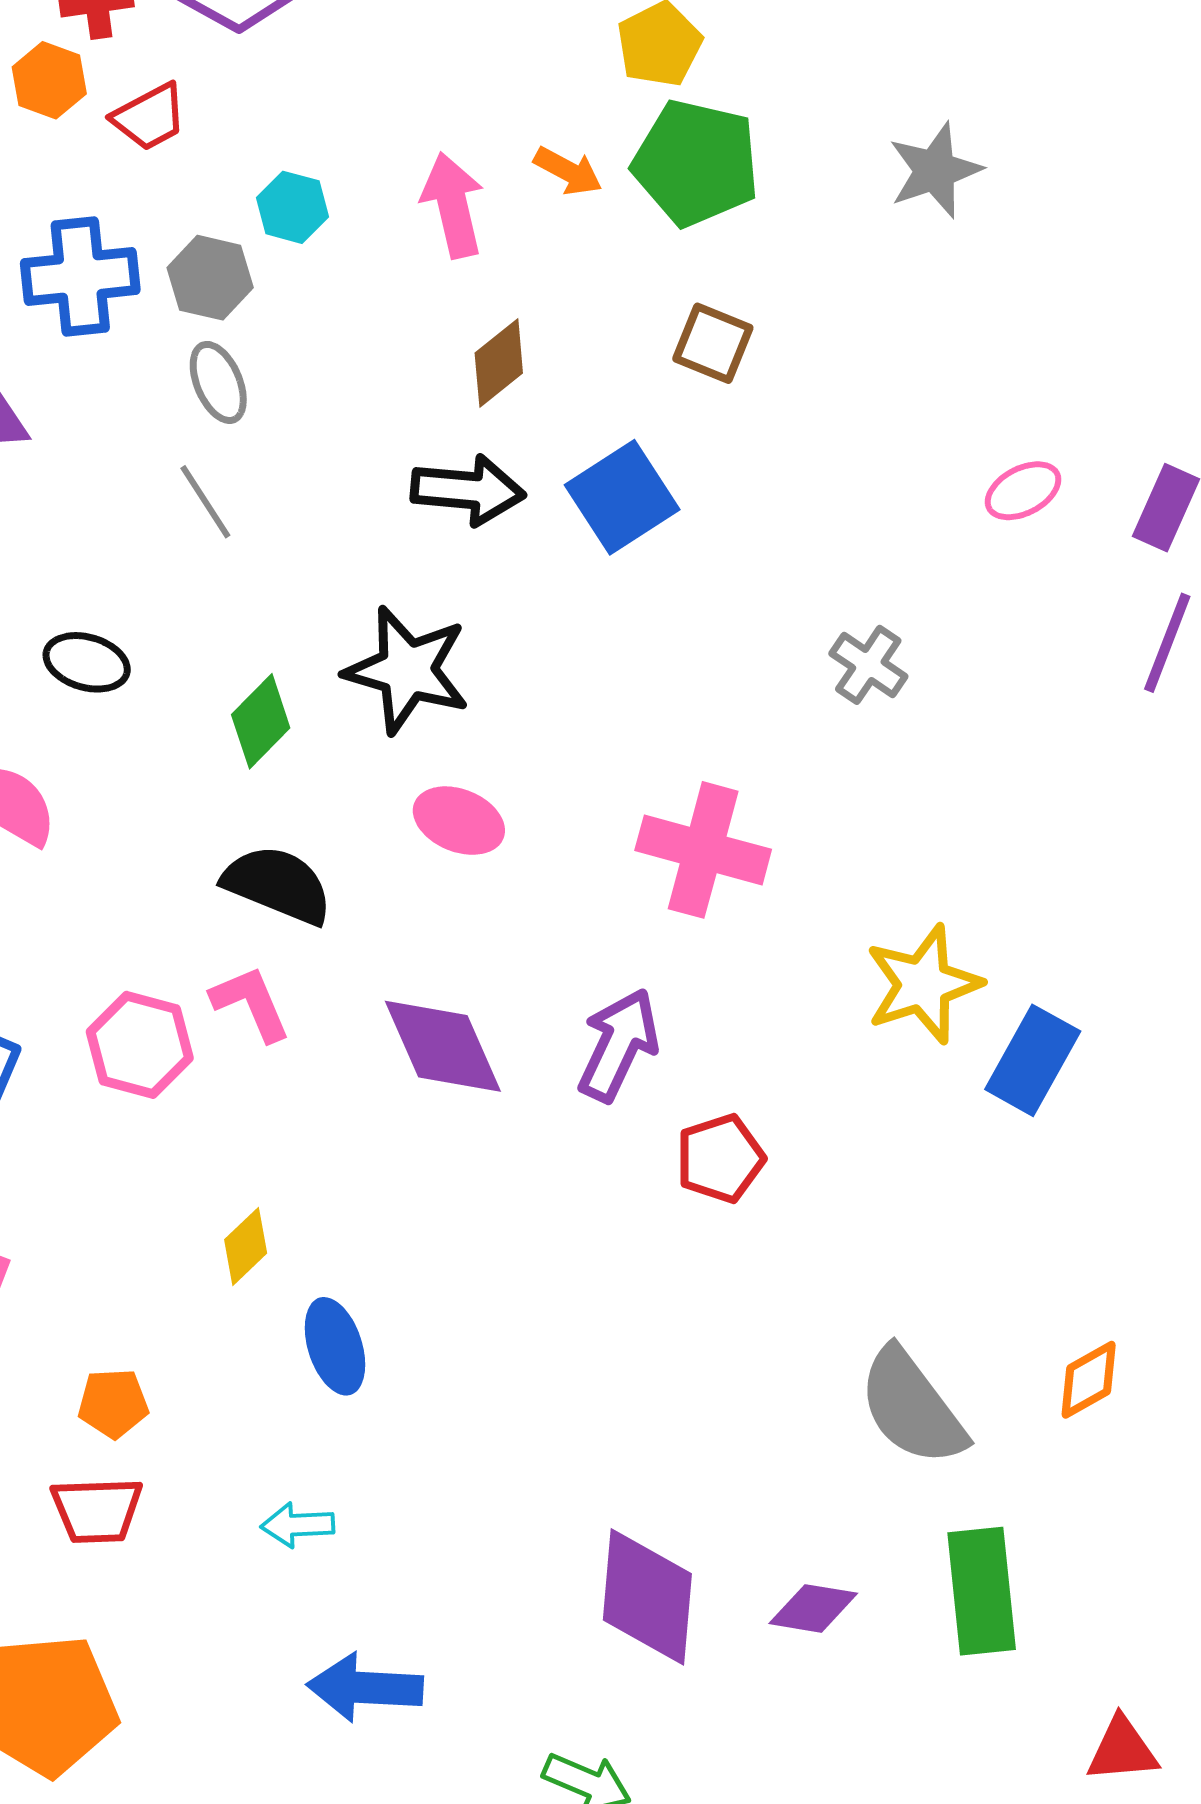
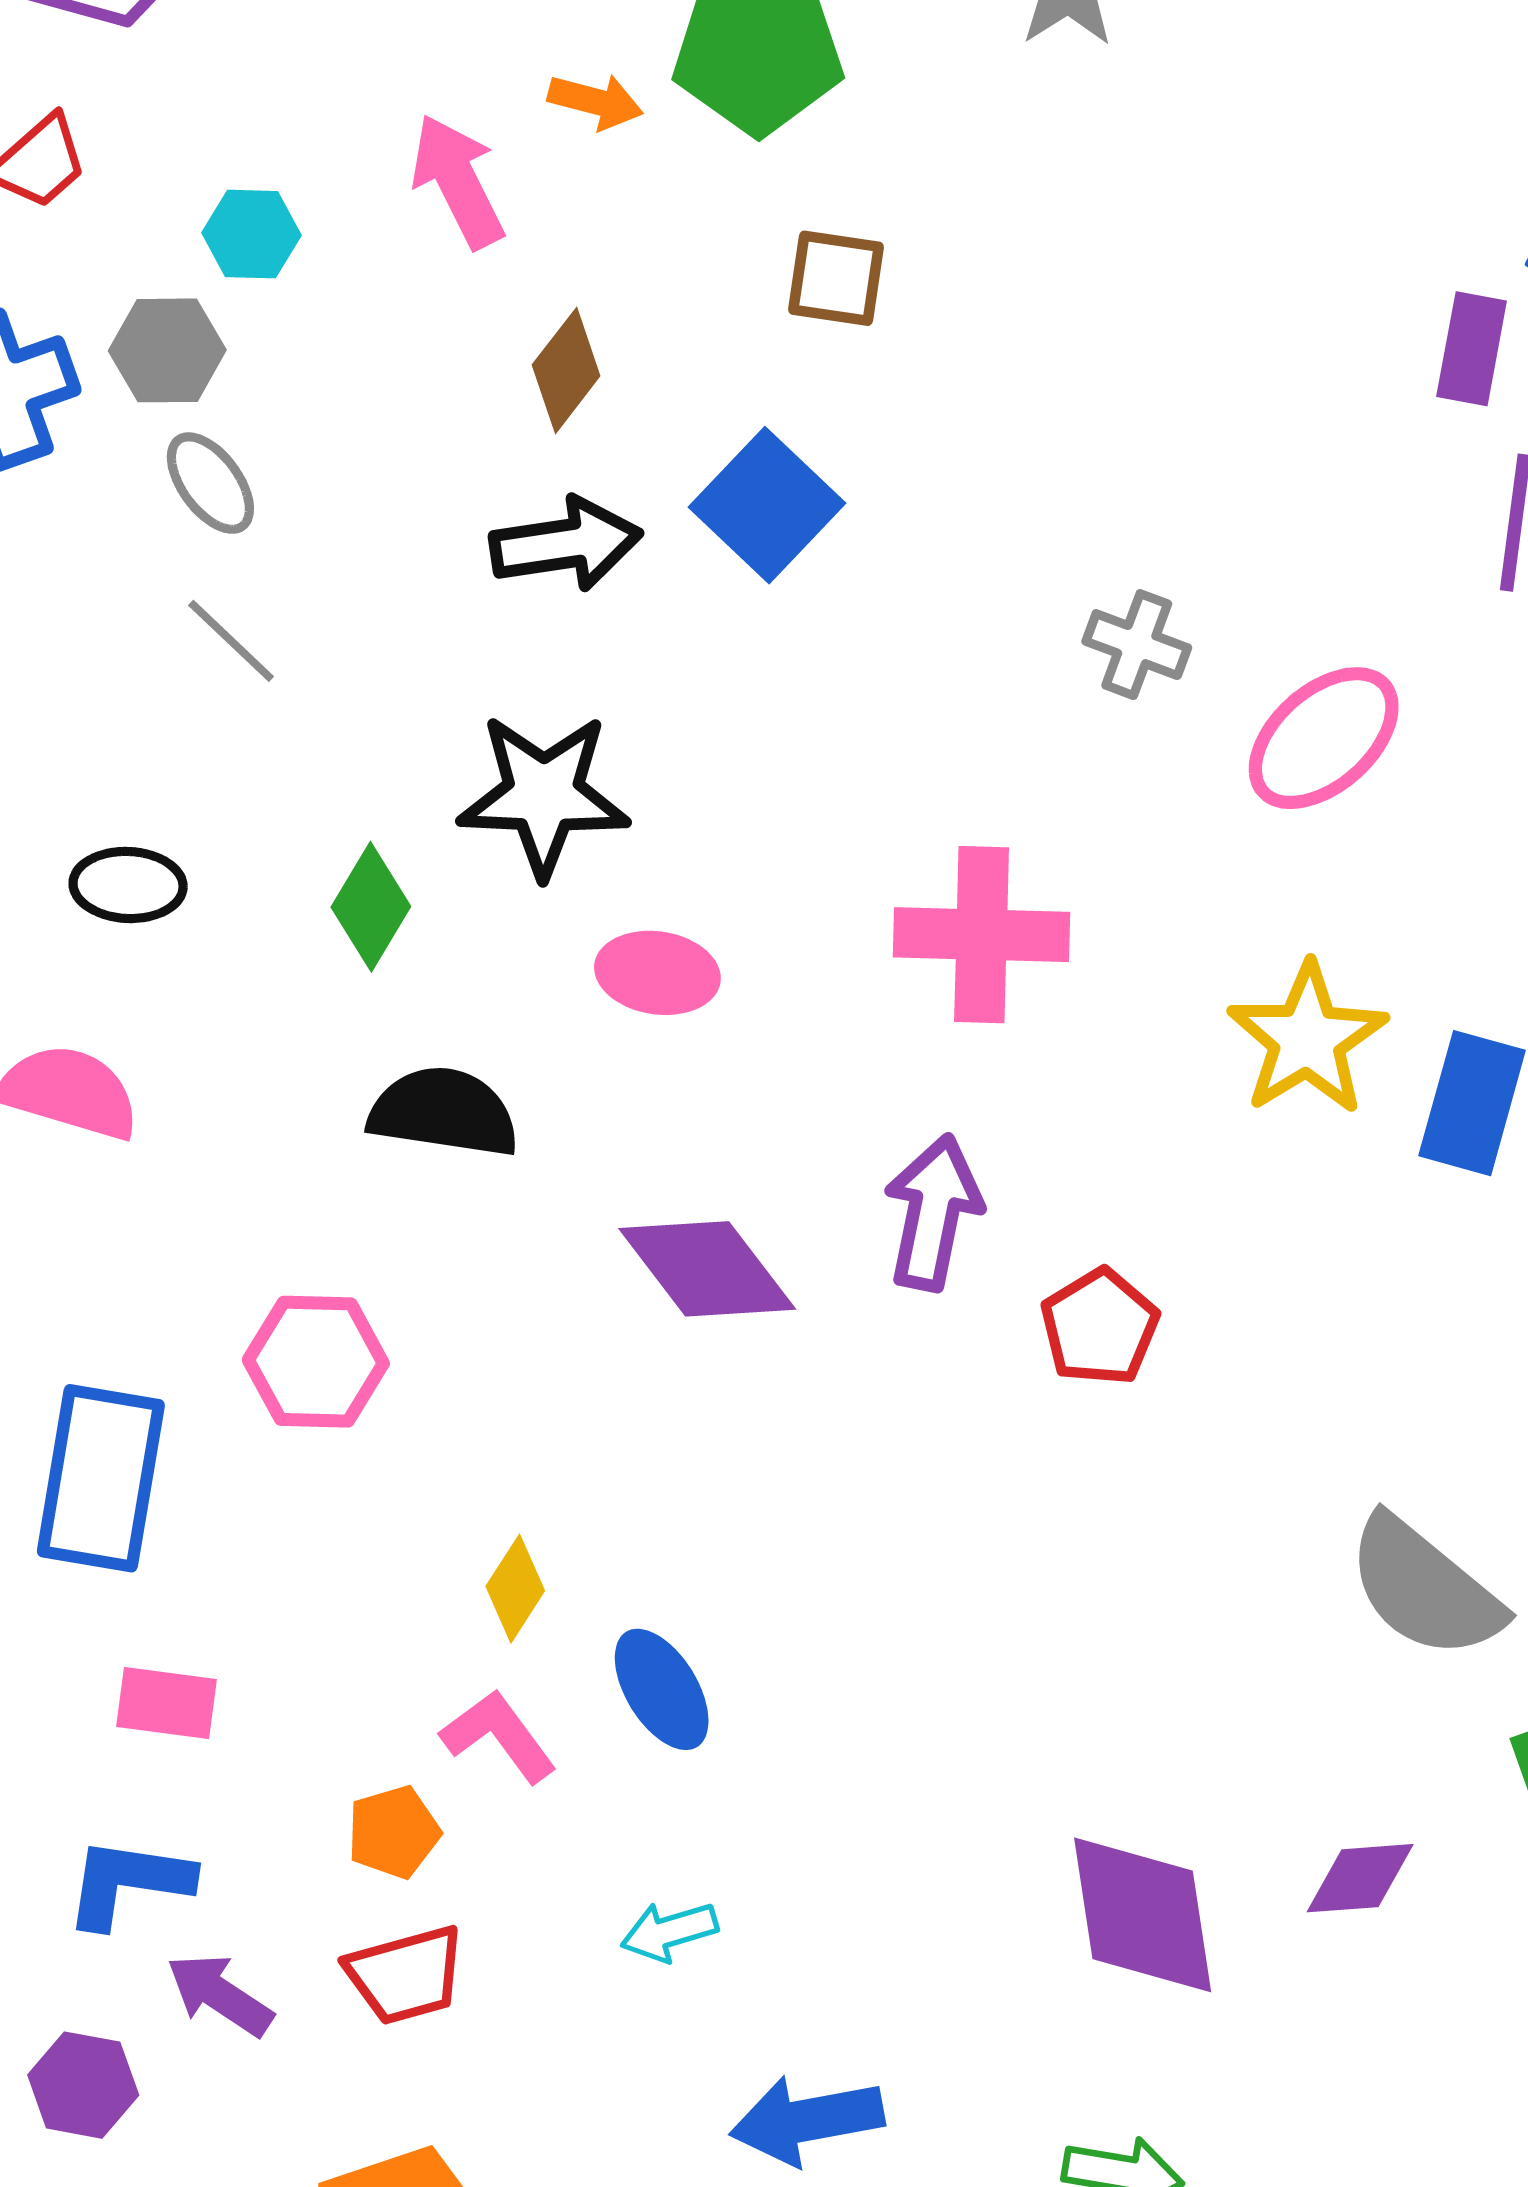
pink ellipse: (1023, 491) -> (1324, 738), moved, size x1.6
pink L-shape: (251, 1003) -> (499, 1736), moved

